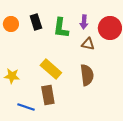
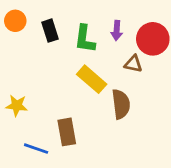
orange circle: (11, 24) -> (15, 21), moved
brown triangle: (88, 44) -> (133, 64), moved
yellow rectangle: (51, 69) -> (92, 79), moved

